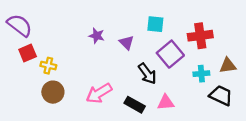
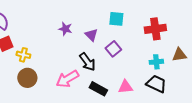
purple square: (170, 54) -> (113, 49), moved, size x0.7
black arrow: (147, 74) -> (87, 62), moved
black trapezoid: (221, 96) -> (156, 84), moved

